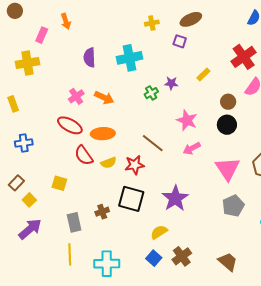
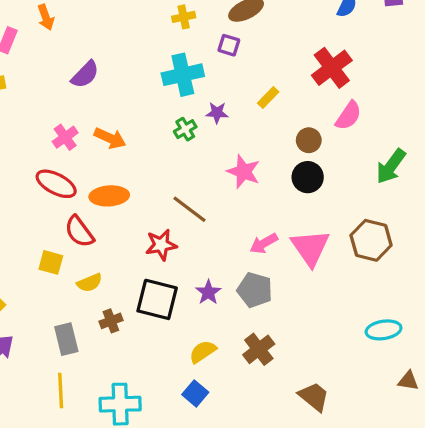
purple semicircle: (90, 58) -> (85, 74), turned -132
cyan cross: (130, 58) -> (183, 75), moved
pink arrow: (192, 148) -> (264, 243), moved
yellow semicircle: (109, 163) -> (90, 283), moved
yellow square: (59, 183) -> (51, 262), moved
purple star: (175, 198) -> (208, 292), moved, size x0.6
gray pentagon: (233, 206) -> (255, 290), moved, turned -30
brown cross: (182, 256) -> (259, 349), moved

